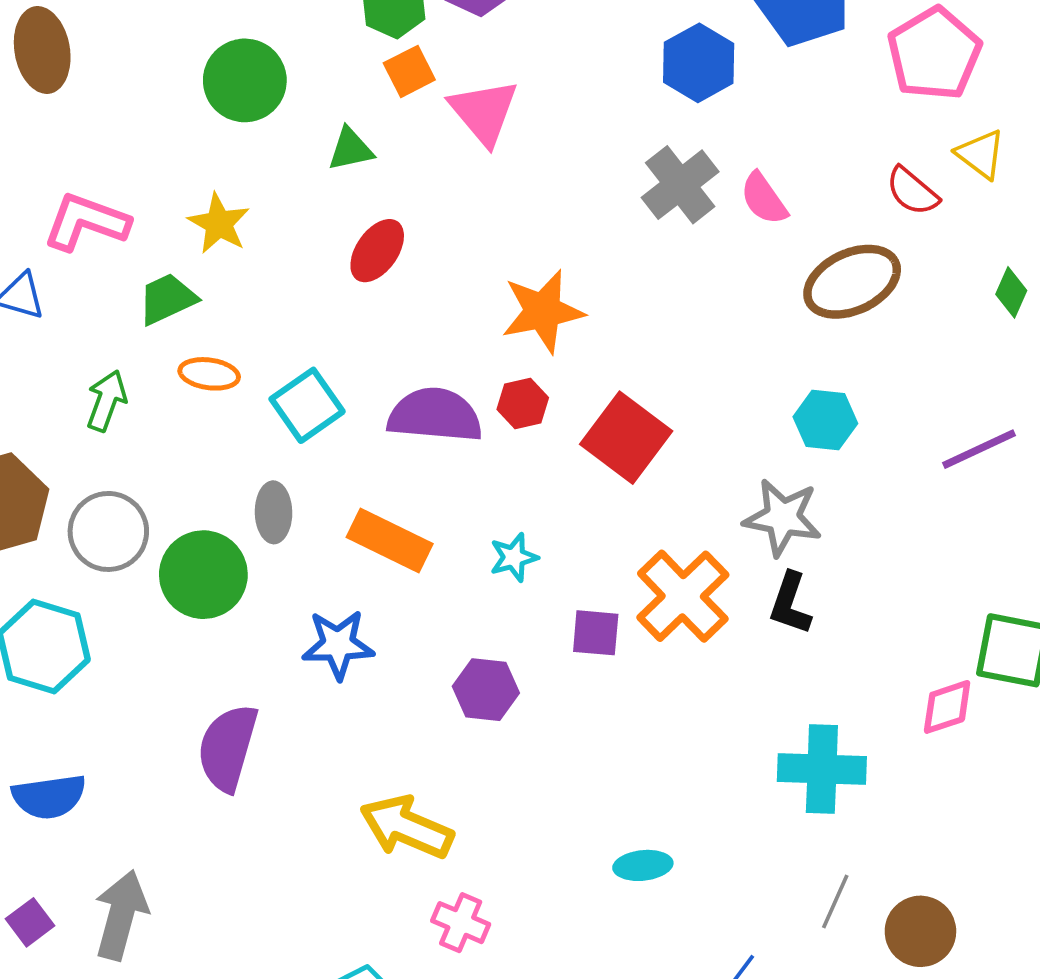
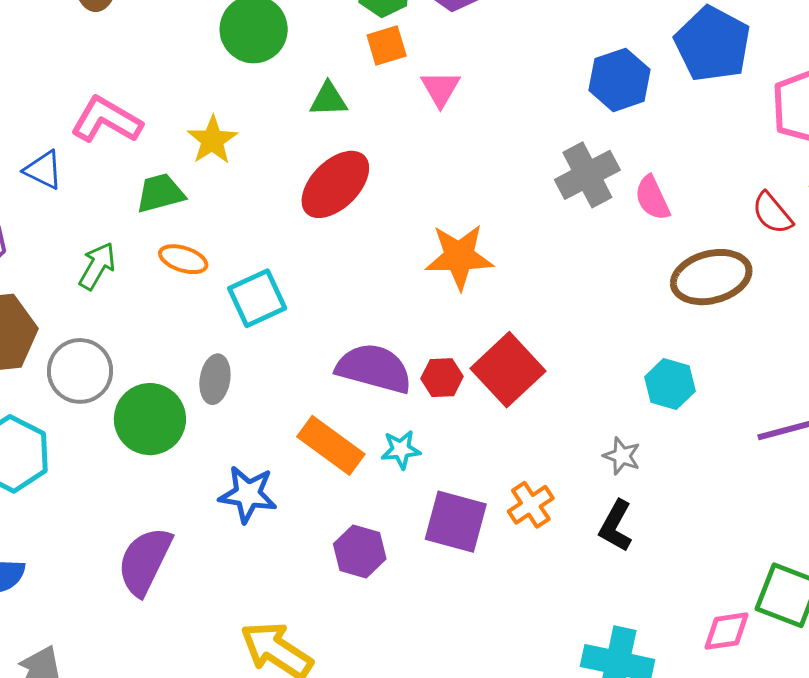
pink triangle: (484, 112) -> (440, 89), size x0.7
red ellipse: (377, 251) -> (335, 184), size x1.4
red hexagon: (523, 403) -> (442, 378), moved
purple semicircle: (435, 415) -> (374, 368), moved
gray star: (783, 517) -> (622, 456), size x0.6
orange rectangle: (390, 541) -> (331, 445), moved
orange cross: (683, 596) -> (531, 505), size x0.6
purple square: (596, 633) -> (456, 522), size x1.5

